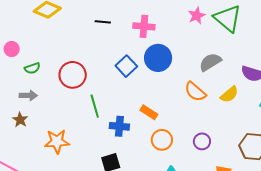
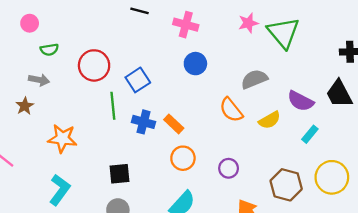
blue circle: (158, 58) -> (195, 64), size x0.7
blue square: (126, 66) -> (138, 80), moved
blue cross: (119, 126) -> (144, 122), moved

